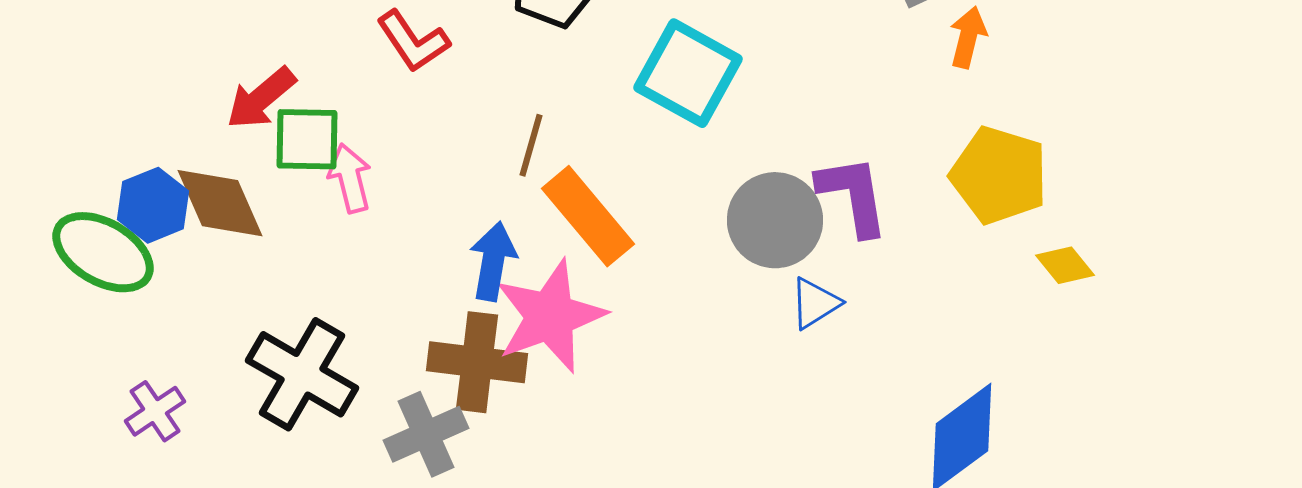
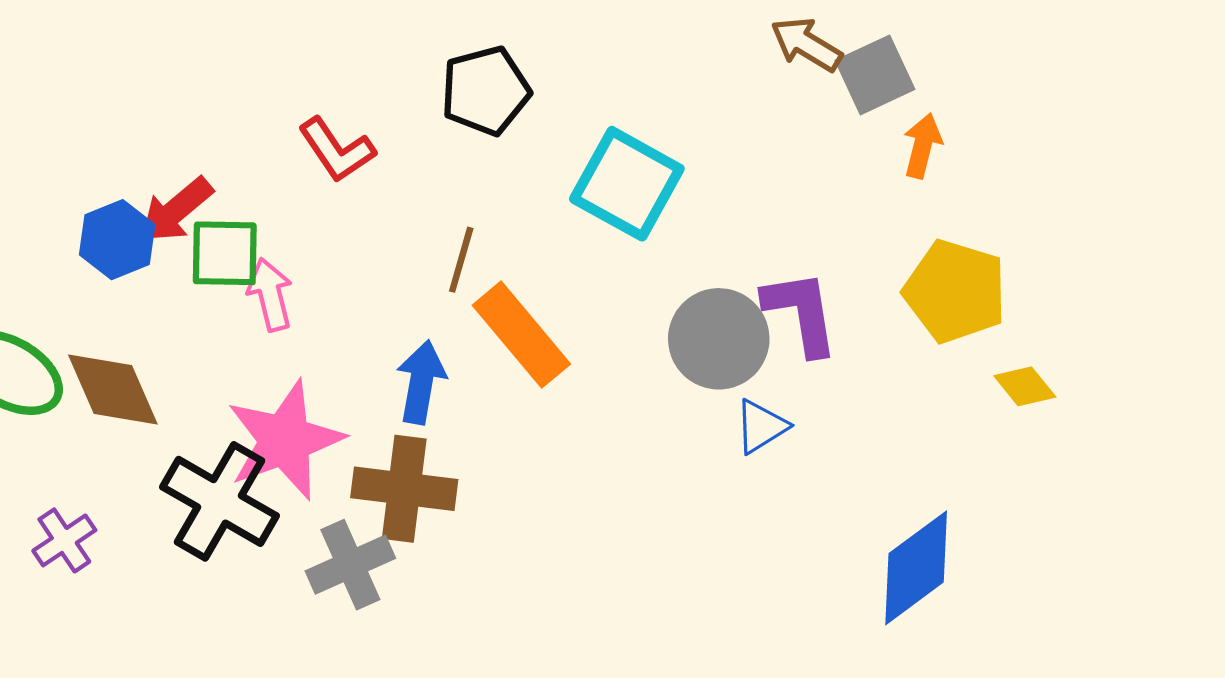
brown diamond: (220, 203) -> (113, 389), moved
blue hexagon: (153, 205) -> (117, 240), moved
pink star: (550, 316) -> (285, 440), moved

